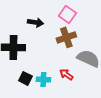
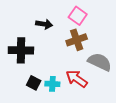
red arrow: (66, 74) -> (77, 79), size x1.5

